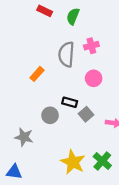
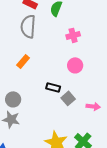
gray semicircle: (66, 54) -> (28, 26), moved
gray circle: (50, 115) -> (13, 99), moved

